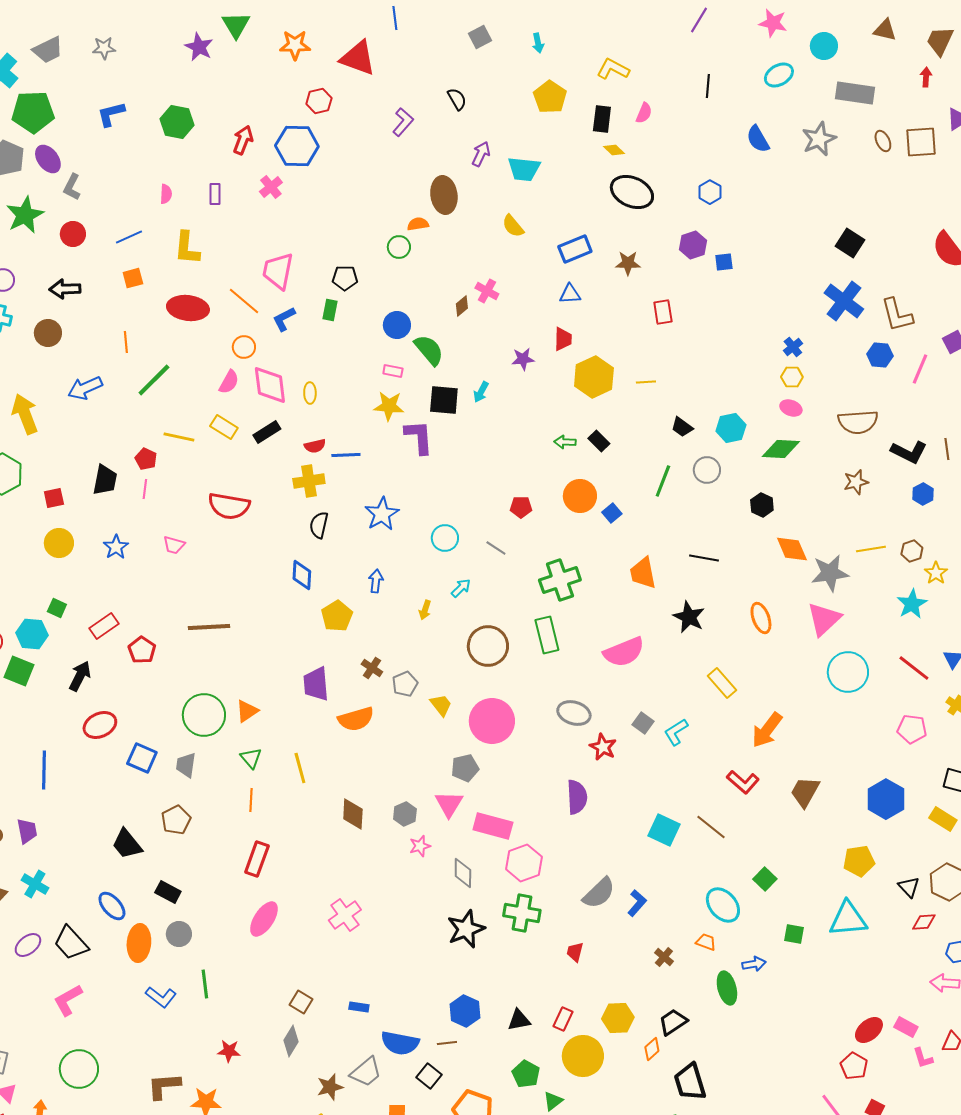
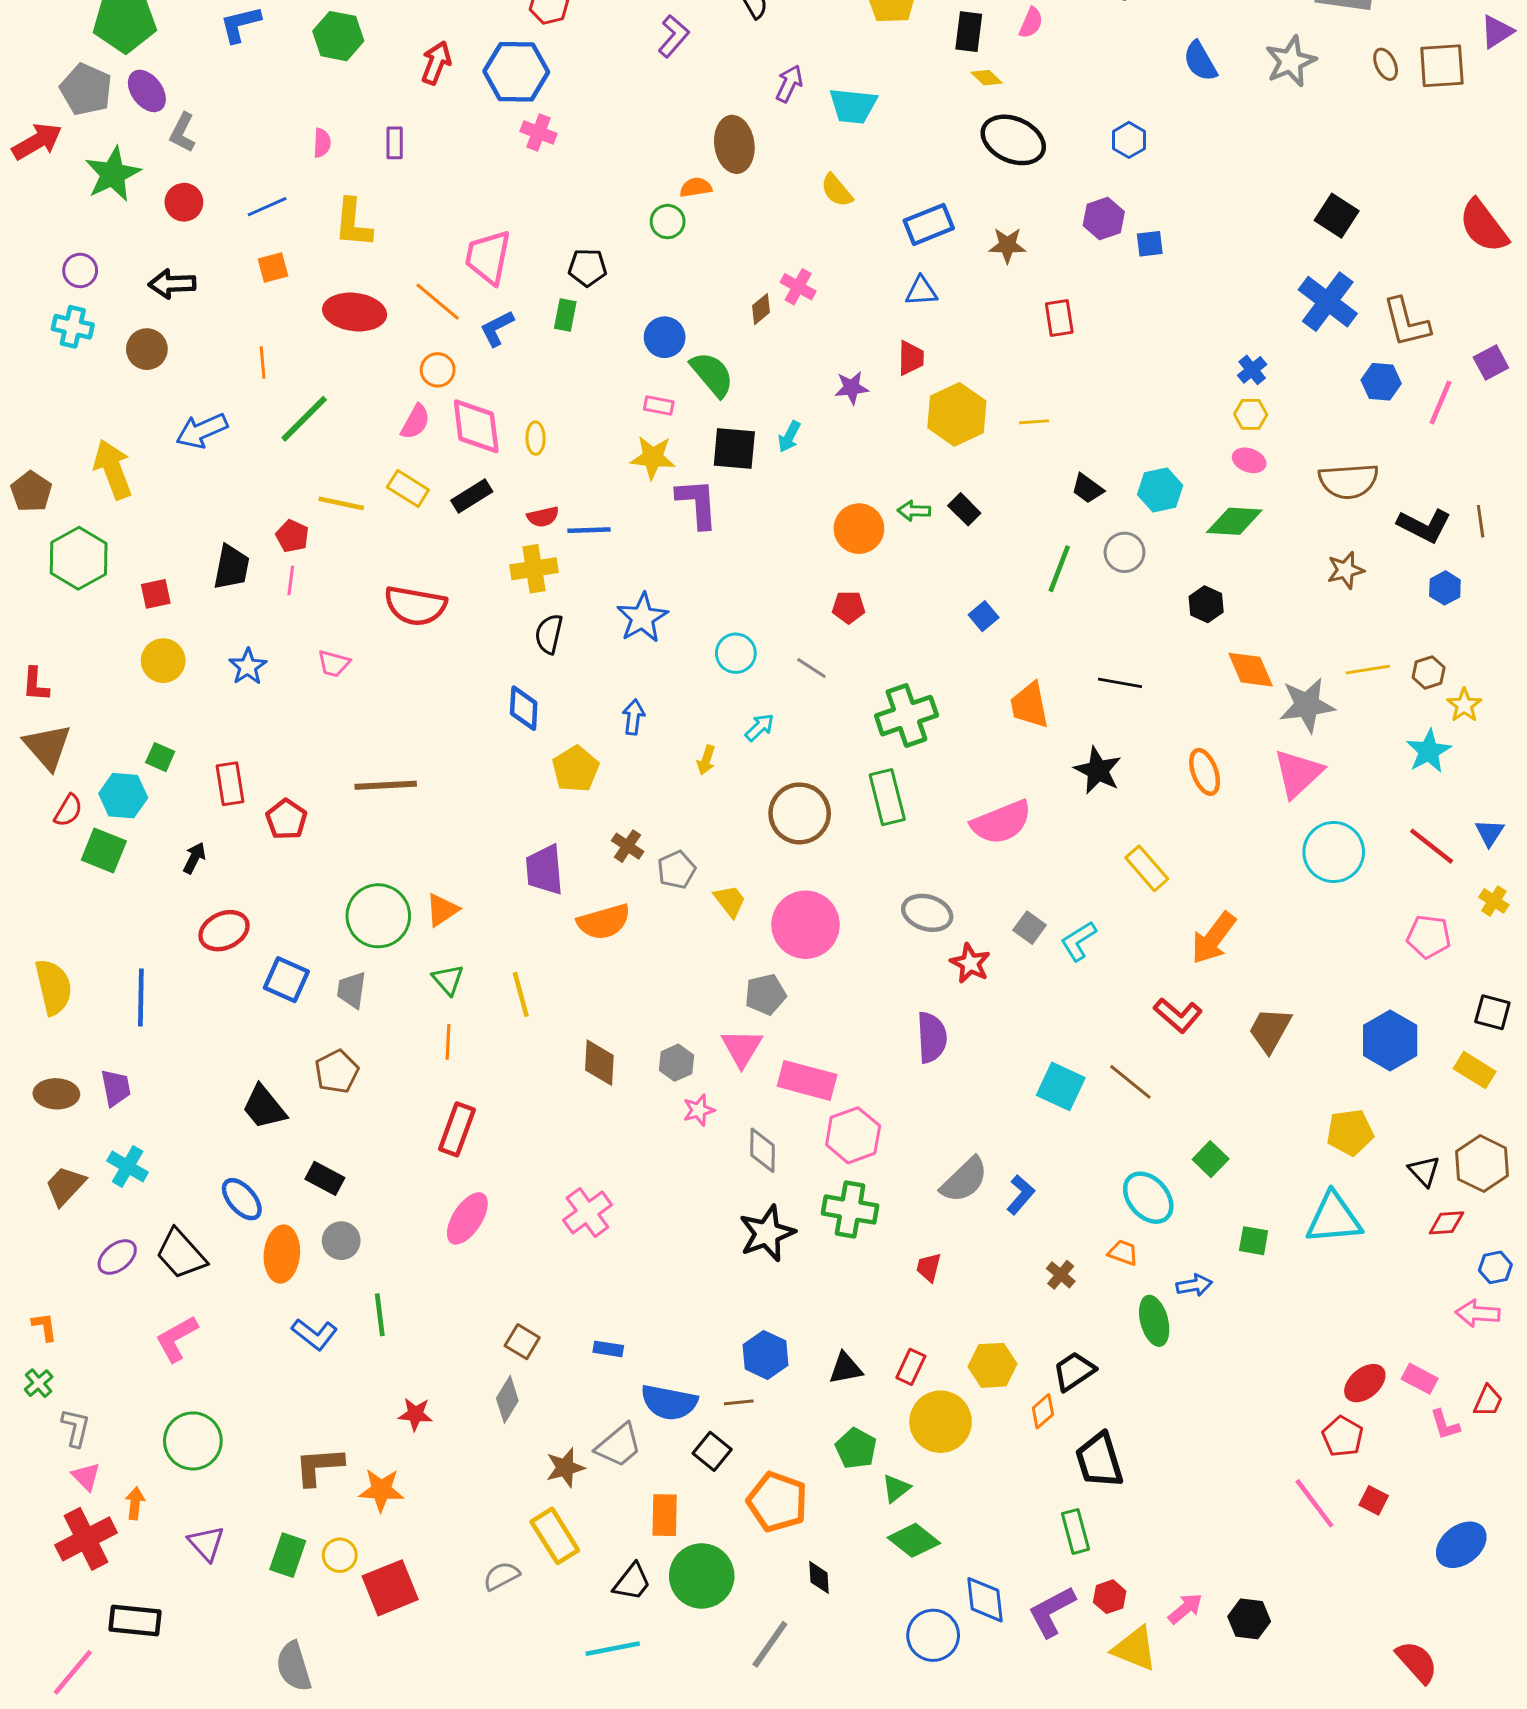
pink cross: (271, 187) -> (539, 133), moved, turned -30
orange circle: (580, 496) -> (859, 529), moved
red rectangle: (104, 626) -> (230, 784), turned -64
black arrow: (80, 676) -> (194, 858), size x0.7

